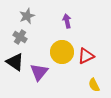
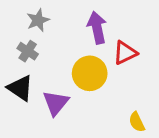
purple arrow: (67, 21) -> (97, 28), size x1.5
red triangle: (86, 56) -> (125, 53), moved

